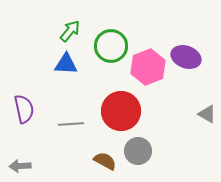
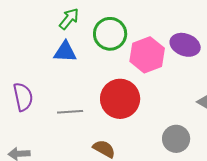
gray circle: (138, 151) -> (176, 139), moved

